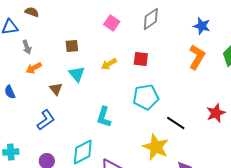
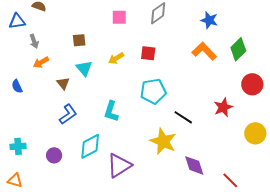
pink square: (112, 23) -> (119, 17), turned -35
orange L-shape: (197, 57) -> (204, 51), turned -75
blue L-shape: (46, 120) -> (68, 114), moved

